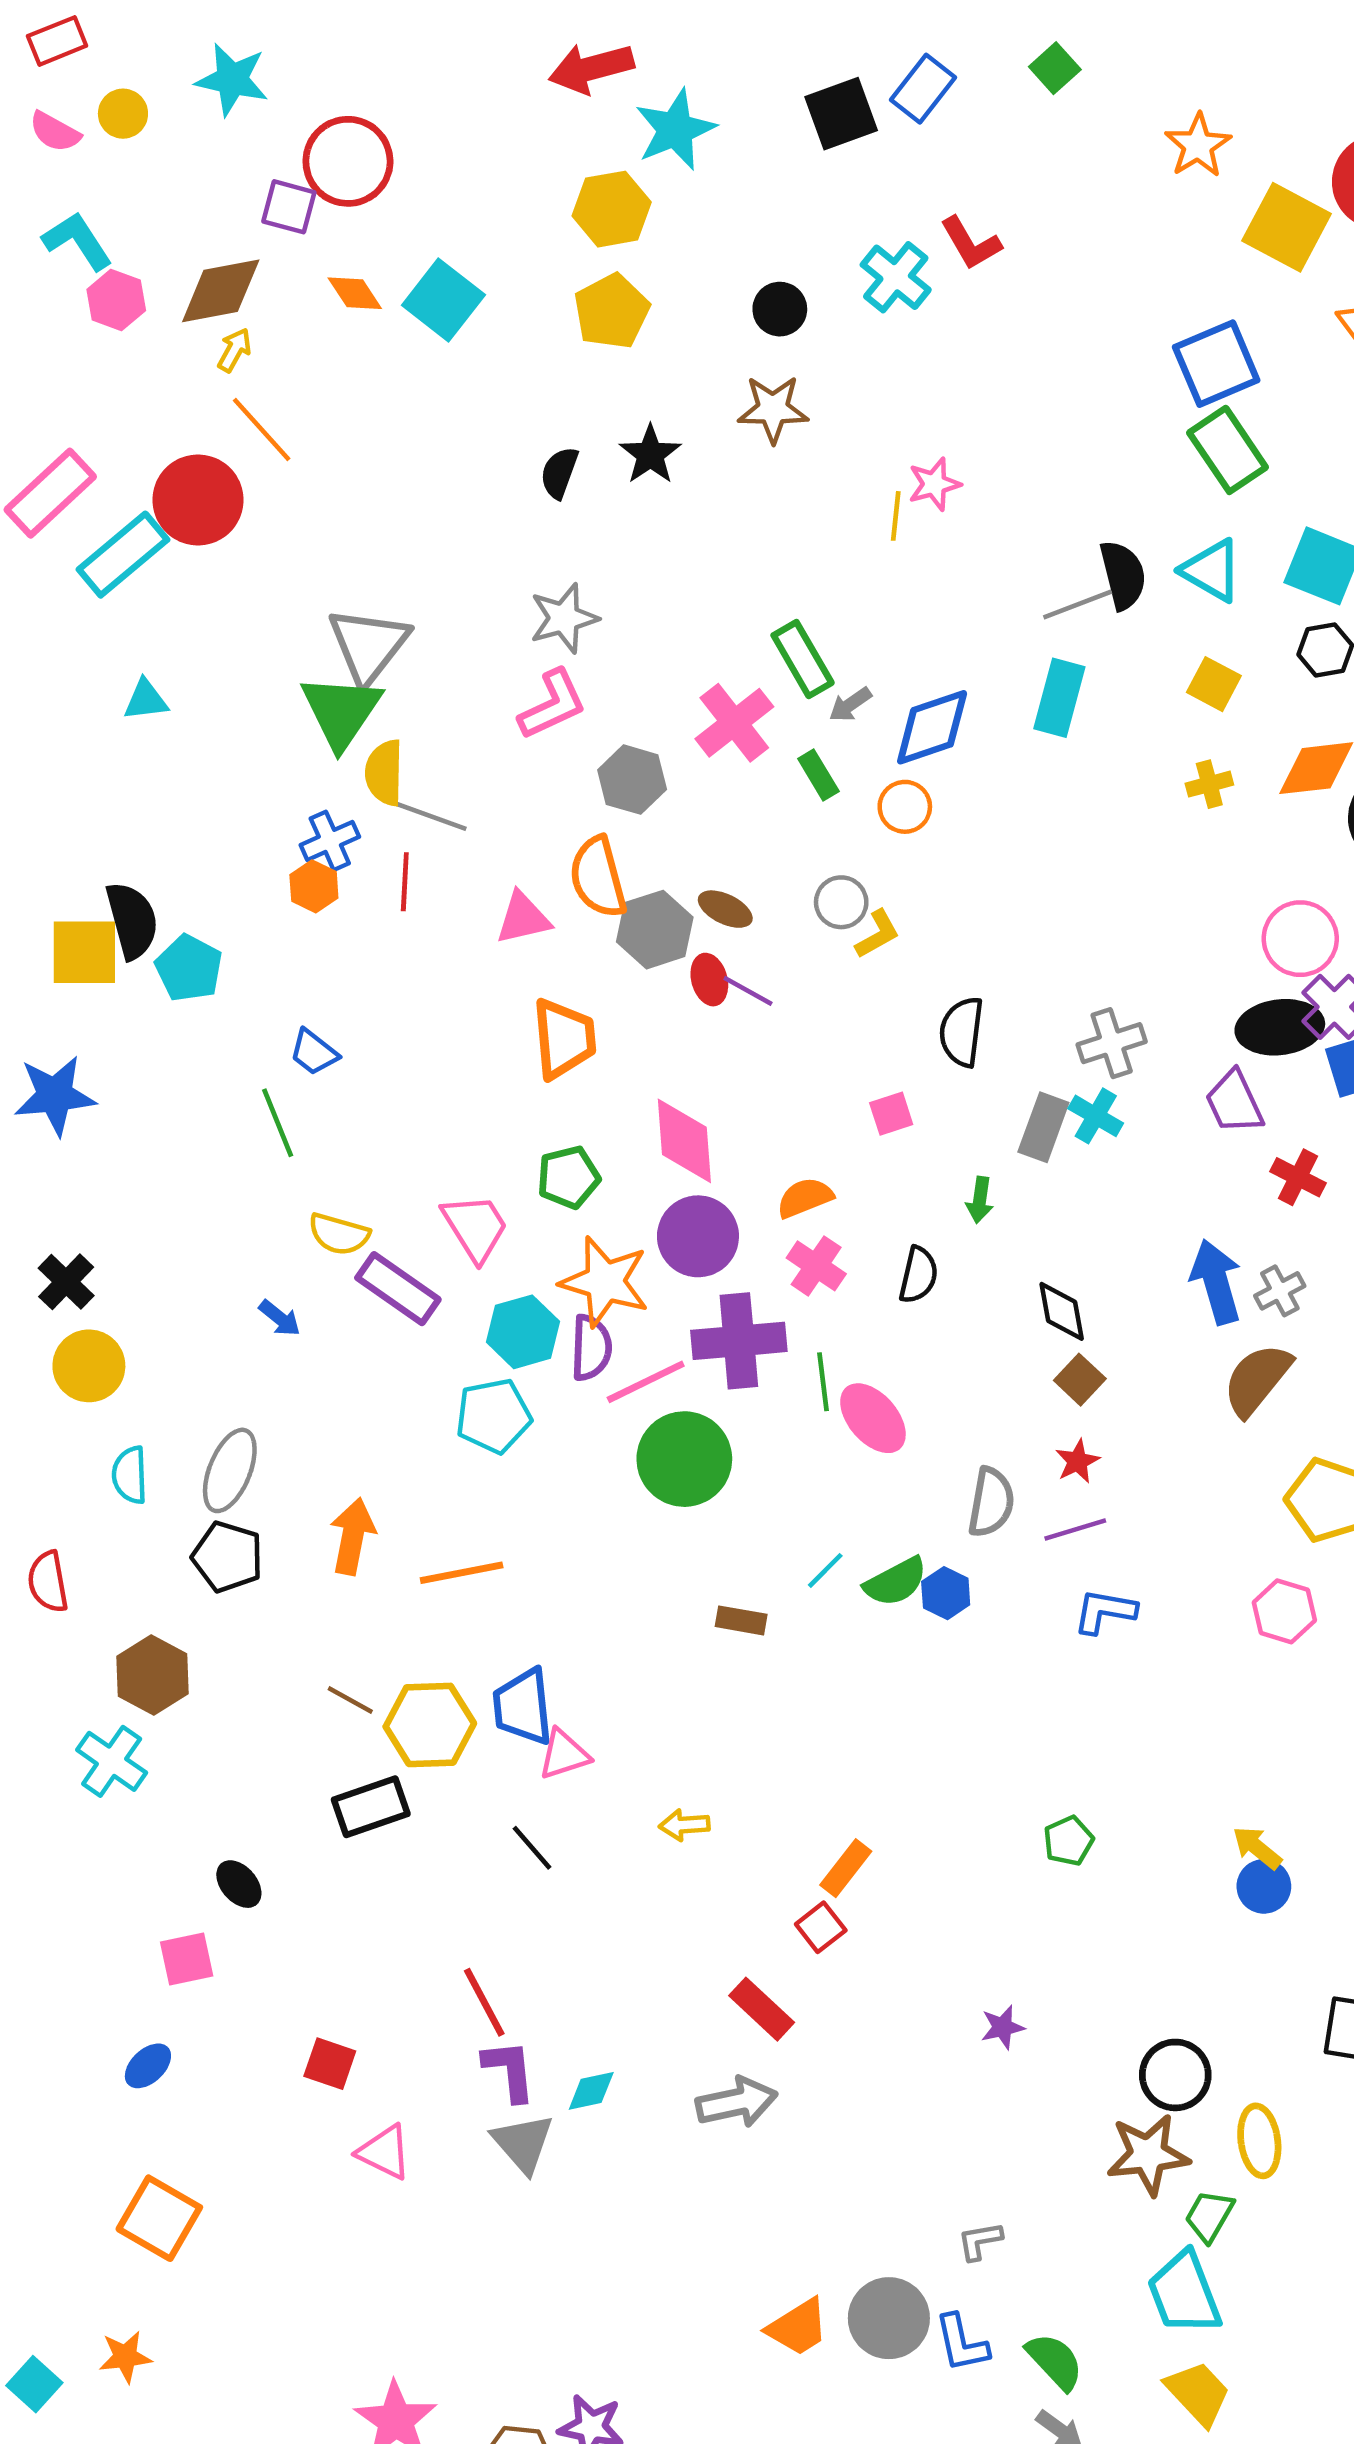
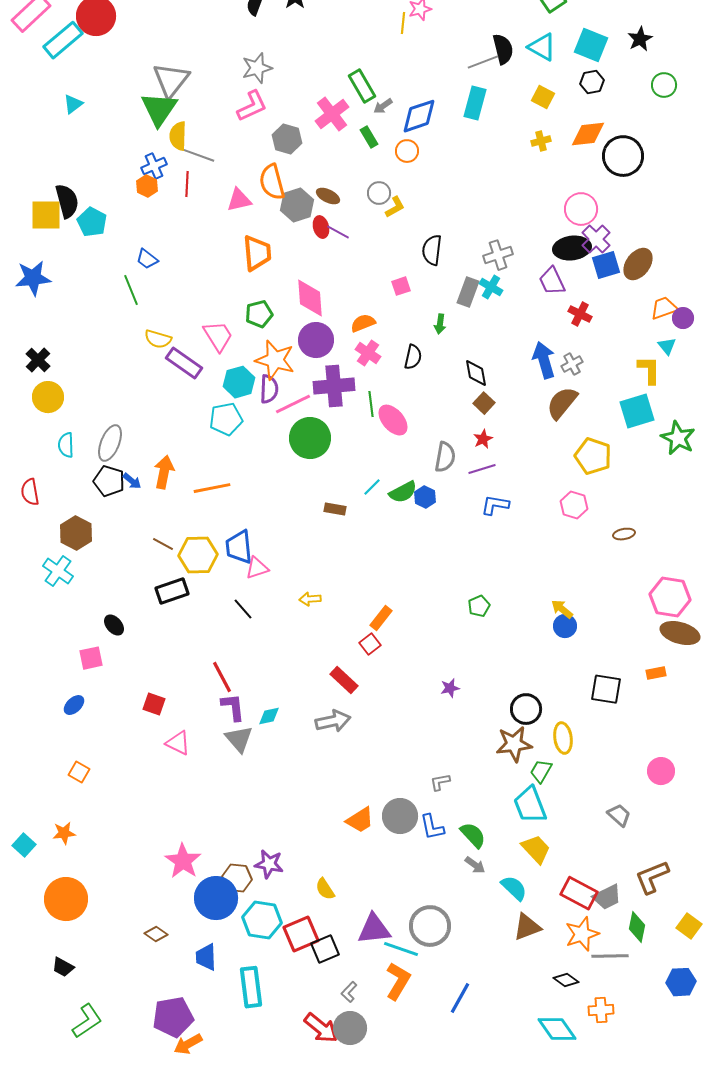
cyan triangle: (146, 700) -> (73, 104), turned -30
blue arrow: (280, 1318) -> (132, 481), moved
orange square: (159, 2218) -> (79, 772), size x0.6

